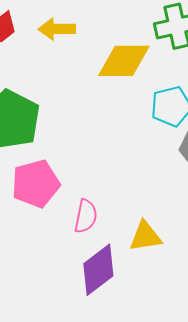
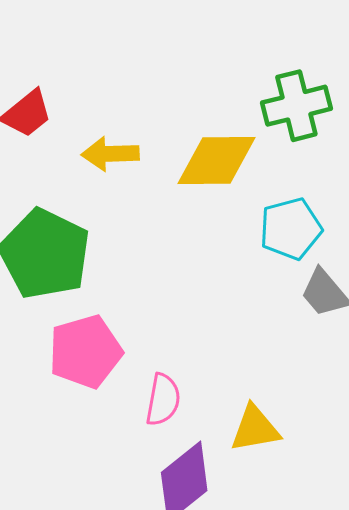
yellow arrow: (57, 29) -> (110, 154), moved

